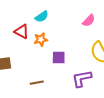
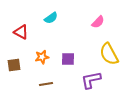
red triangle: (22, 32) -> (21, 32), moved
orange star: (41, 40) -> (42, 57), moved

